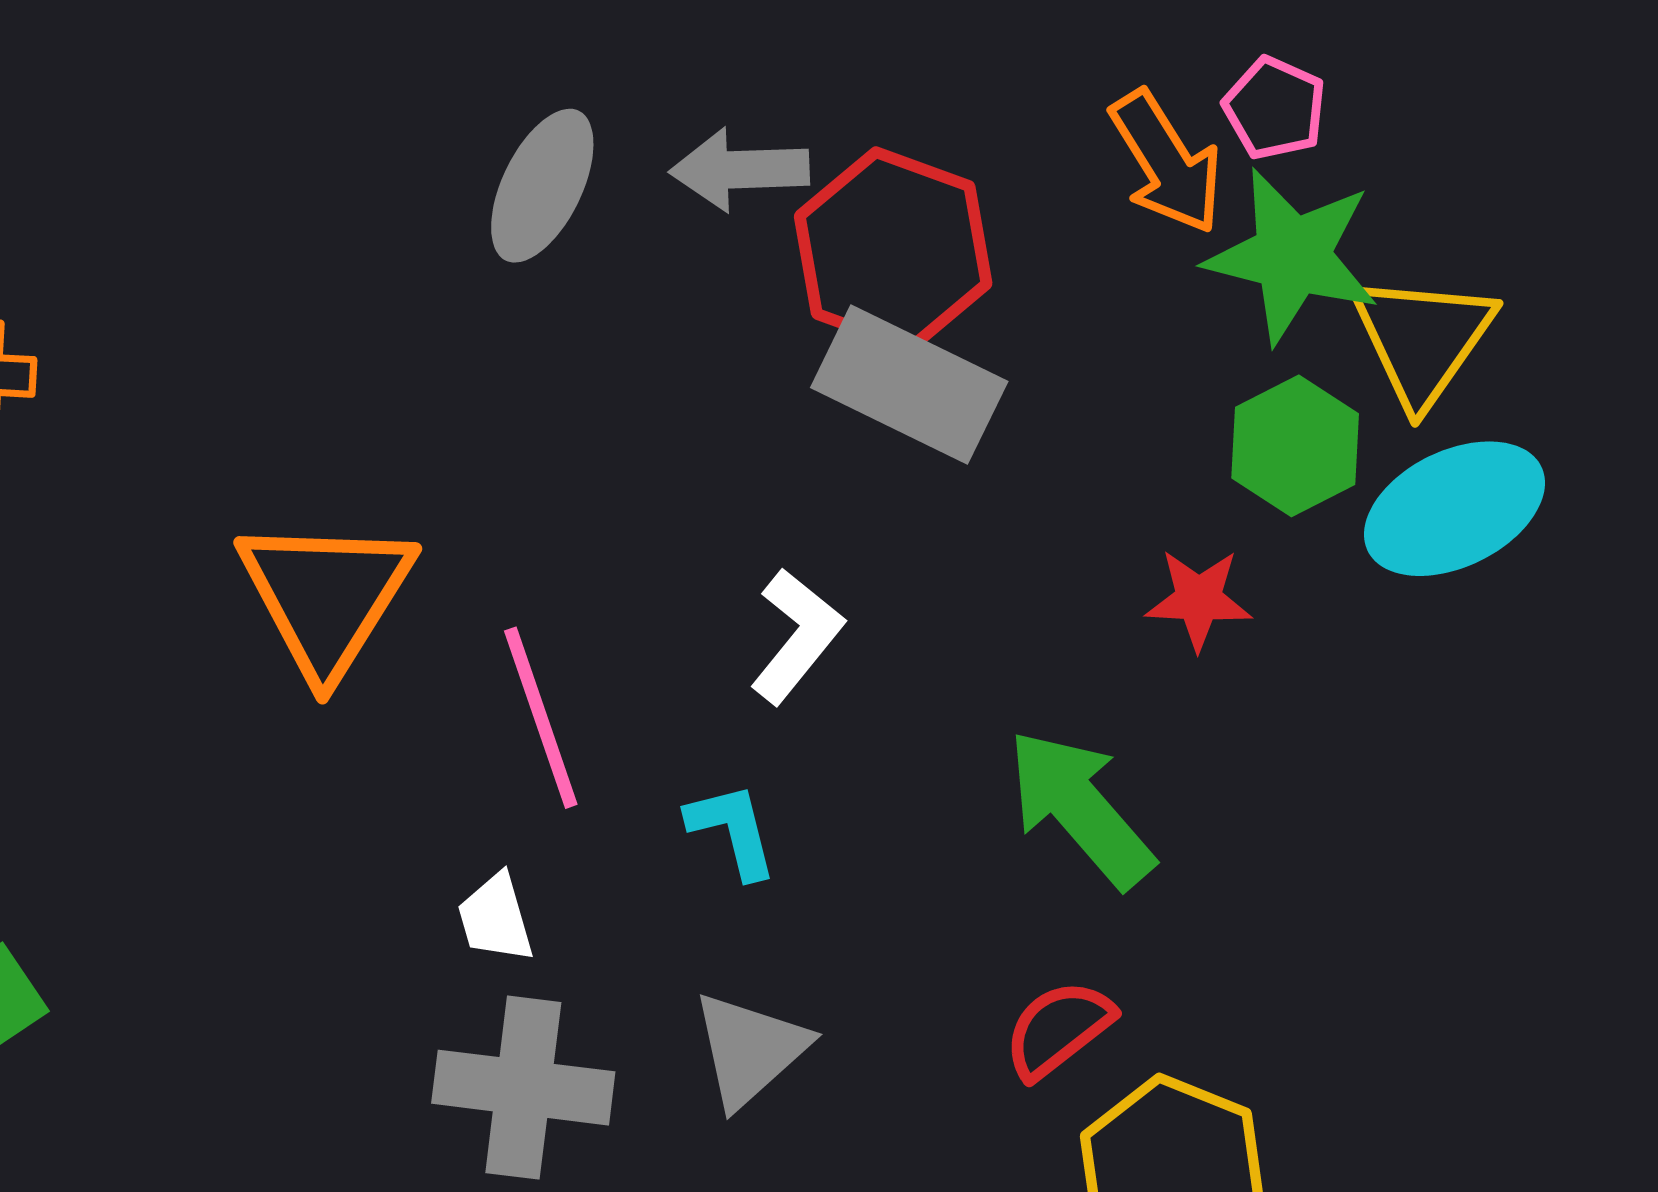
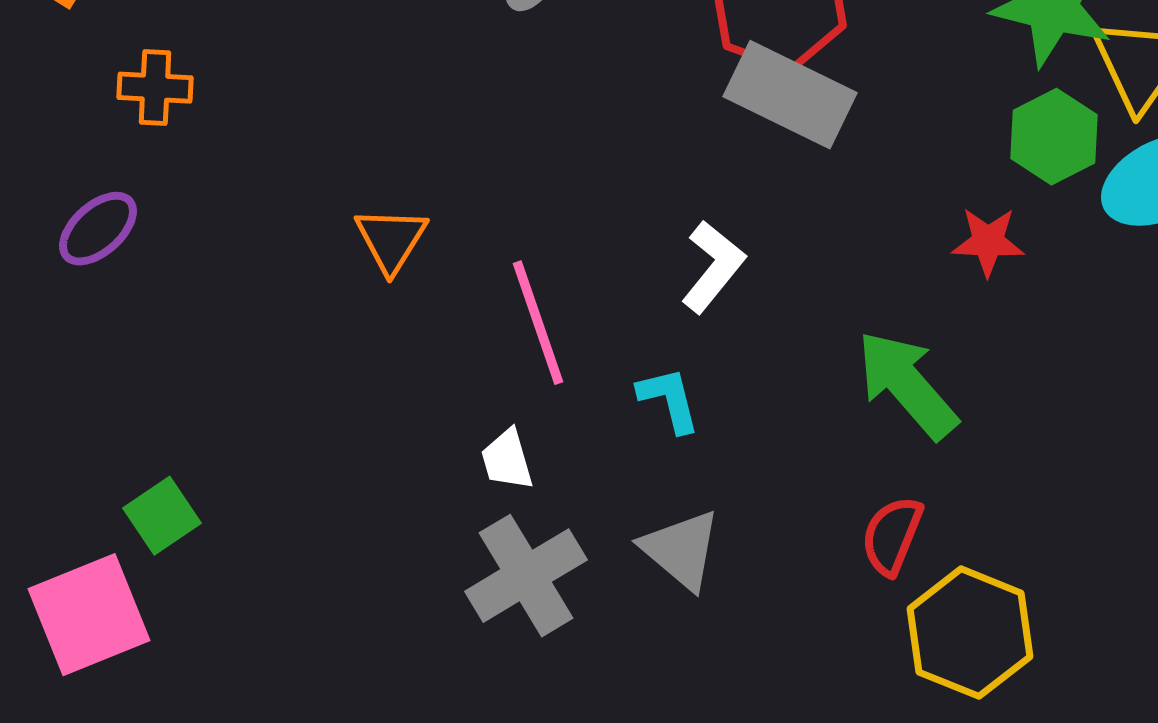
orange triangle: (326, 596) -> (391, 240), size x0.6
red semicircle: (1058, 1029) -> (892, 536), turned -30
gray triangle: (750, 1050) -> (681, 550), turned -38
gray cross: (523, 1088) -> (526, 576), turned -38

